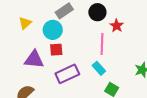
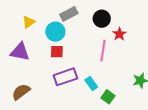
purple triangle: (34, 59) -> (20, 52), moved
cyan rectangle: (99, 68) -> (91, 83), moved

